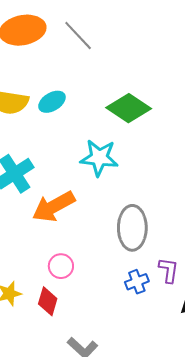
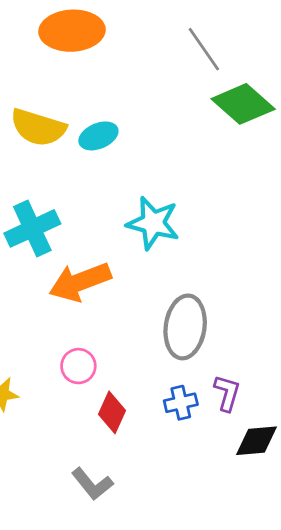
gray line: (78, 35) -> (204, 49), moved
green diamond: (129, 108) -> (243, 104), moved
red diamond: (48, 301) -> (112, 412), moved

